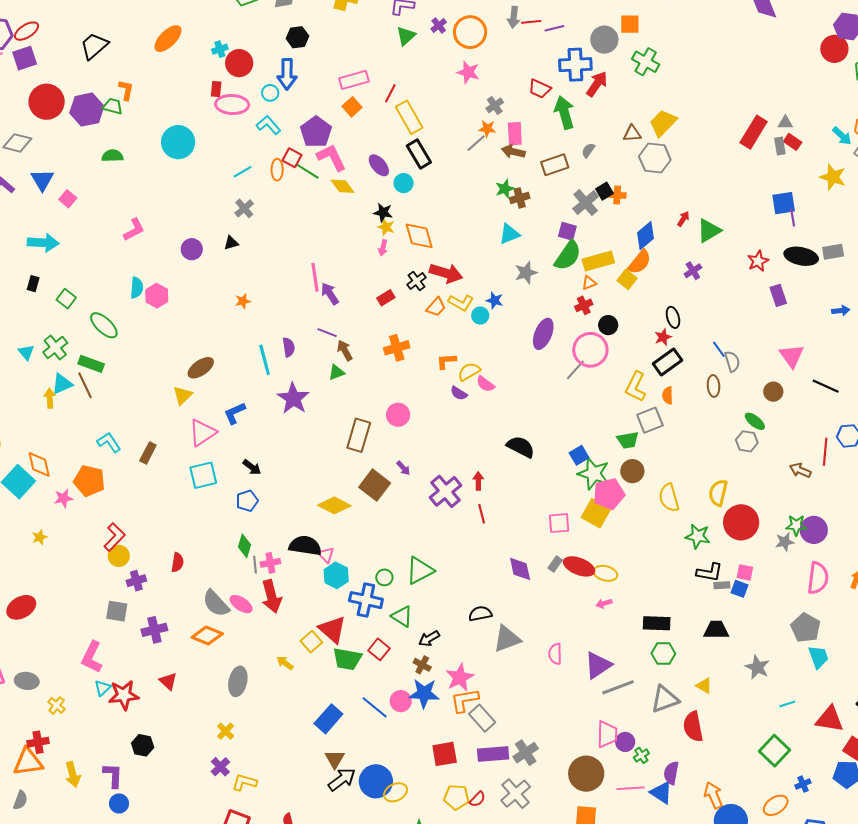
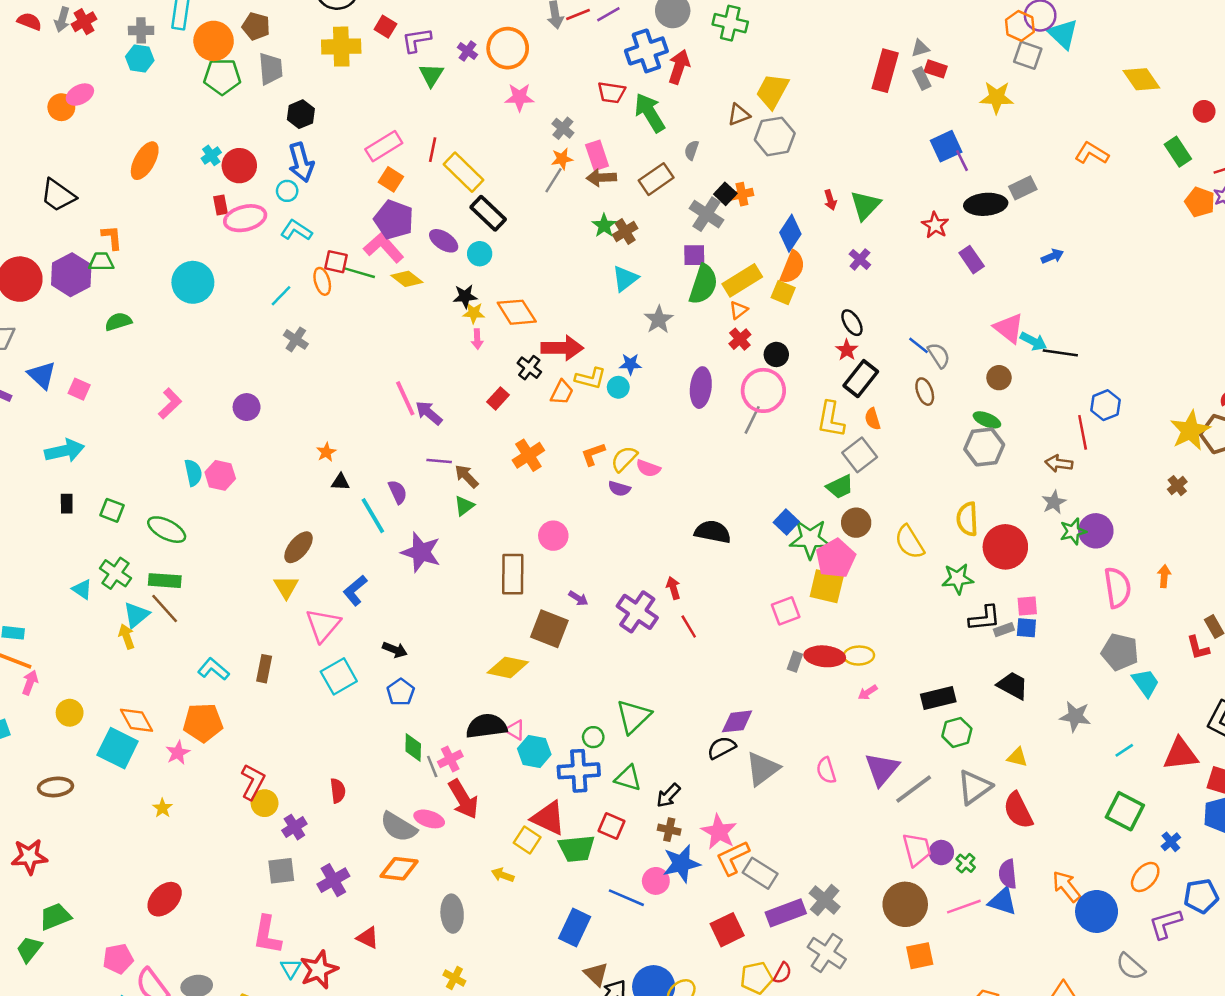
black trapezoid: (94, 46) -> (58, 195), turned -88
purple pentagon: (316, 132) -> (394, 220), moved
cyan arrow: (842, 136) -> (1033, 341), moved
red arrow: (683, 219) -> (830, 200), turned 147
black triangle: (231, 243) -> (340, 482), moved, turned 35
gray hexagon: (747, 441) -> (984, 447), size x1.4
gray star: (785, 542) -> (1054, 502), moved
purple diamond: (520, 569) -> (737, 721), moved, turned -68
black trapezoid: (716, 630) -> (1013, 685), turned 44

